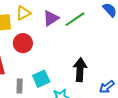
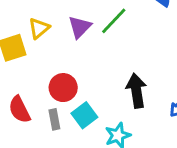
red circle: (23, 43) -> (63, 88), moved
gray rectangle: (20, 86) -> (54, 119), moved

